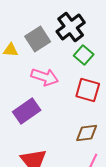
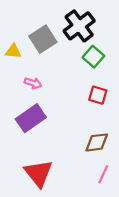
pink arrow: (45, 77) -> (33, 83), moved, size x0.6
red square: (88, 90) -> (98, 95), size x0.7

